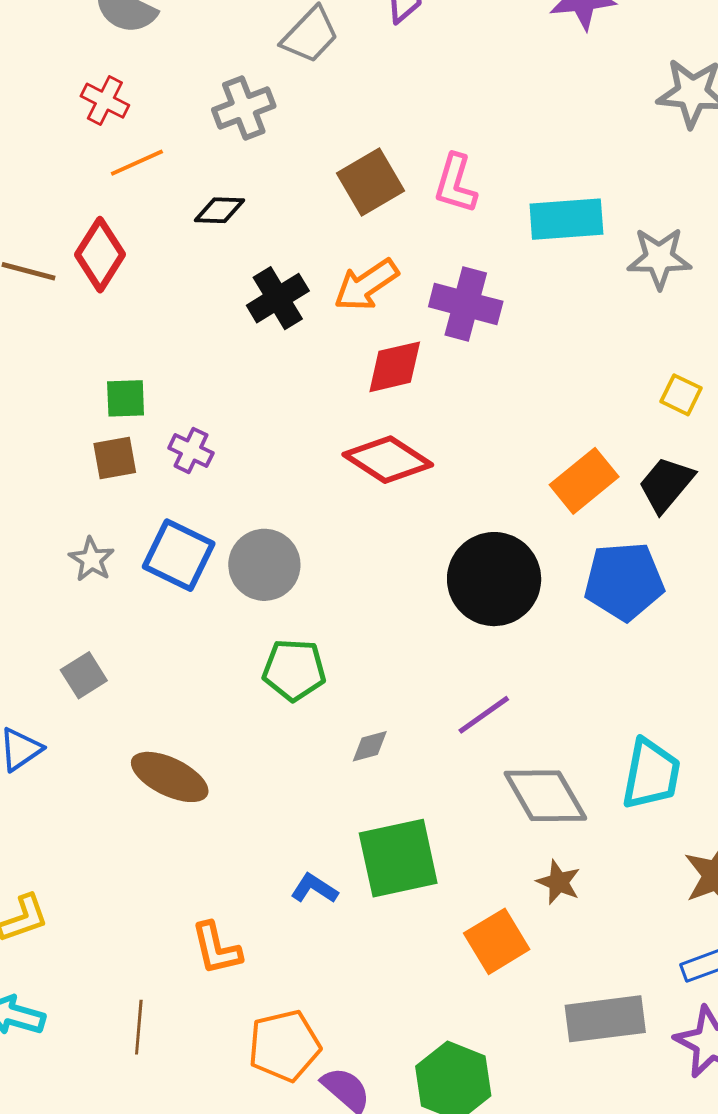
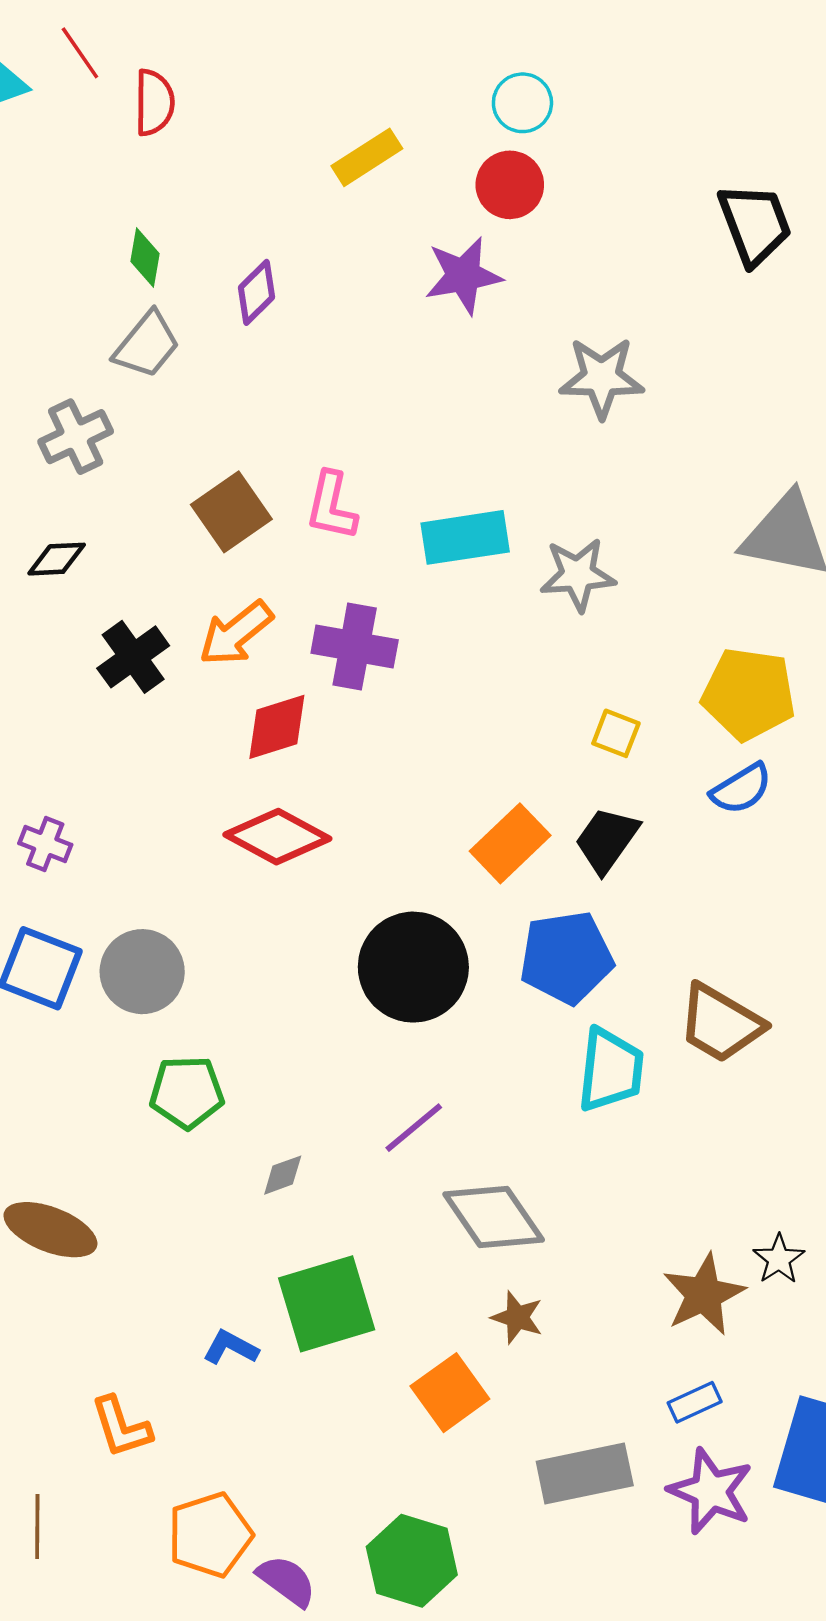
cyan trapezoid: (651, 774) -> (611, 1070), moved

